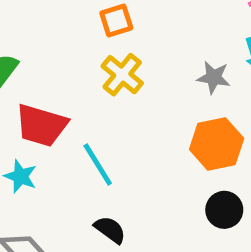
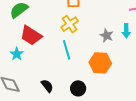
cyan line: (98, 165) -> (67, 50), moved
black circle: (224, 210) -> (78, 88), moved

